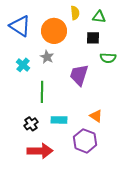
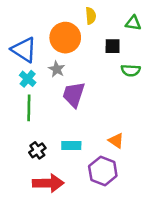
green triangle: (99, 17) -> (133, 23), moved
blue triangle: (20, 26) -> (24, 50), moved
purple trapezoid: (79, 75) -> (74, 95), moved
green line: (42, 92) -> (29, 108), moved

